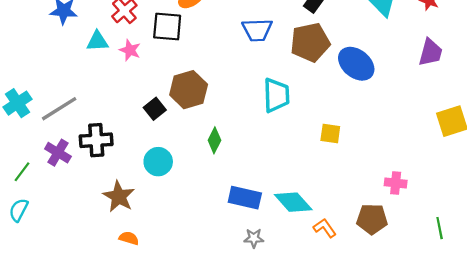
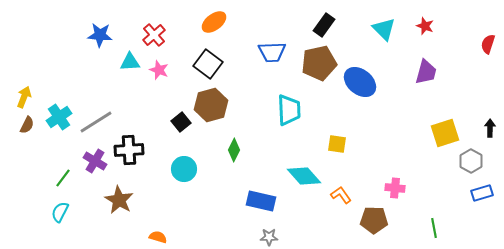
black square: (167, 27) -> (208, 64), moved, turned 32
brown star: (119, 197) -> (119, 200), moved
cyan diamond: (293, 202) -> (304, 176), moved
orange L-shape: (325, 228) -> (341, 195), moved

